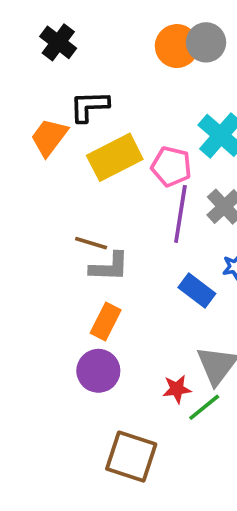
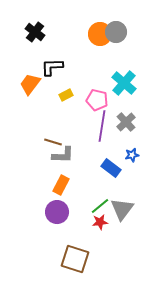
yellow rectangle: (115, 157) -> (66, 95), size x0.5
green line: (204, 407) -> (100, 206), moved

